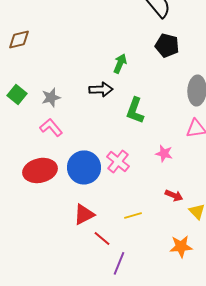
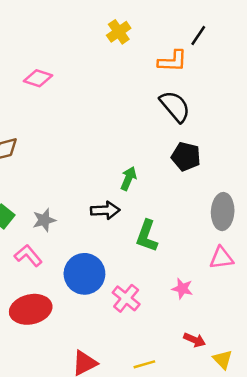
pink L-shape: (51, 127) -> (28, 256), moved
blue circle: (84, 167) -> (84, 274), moved

